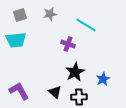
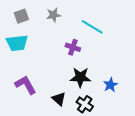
black star: (75, 72) -> (80, 77), turned 30
purple L-shape: (19, 91) -> (26, 85), moved
black cross: (79, 97) -> (85, 104), turned 35

